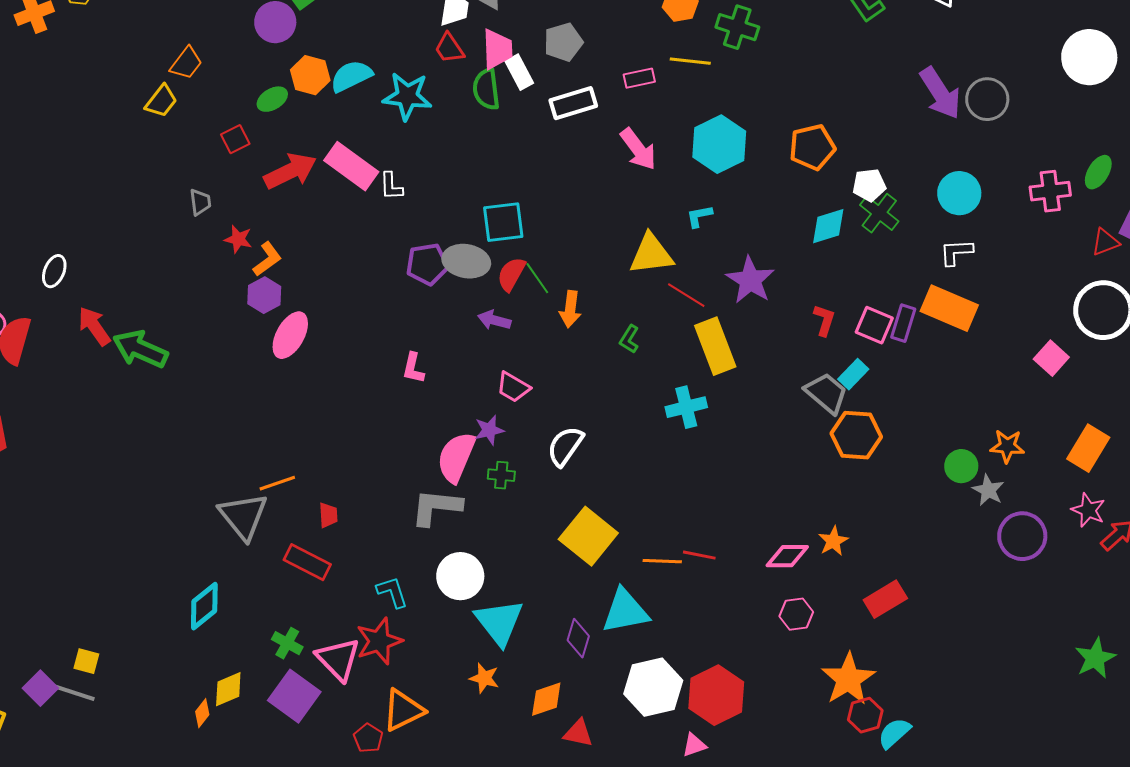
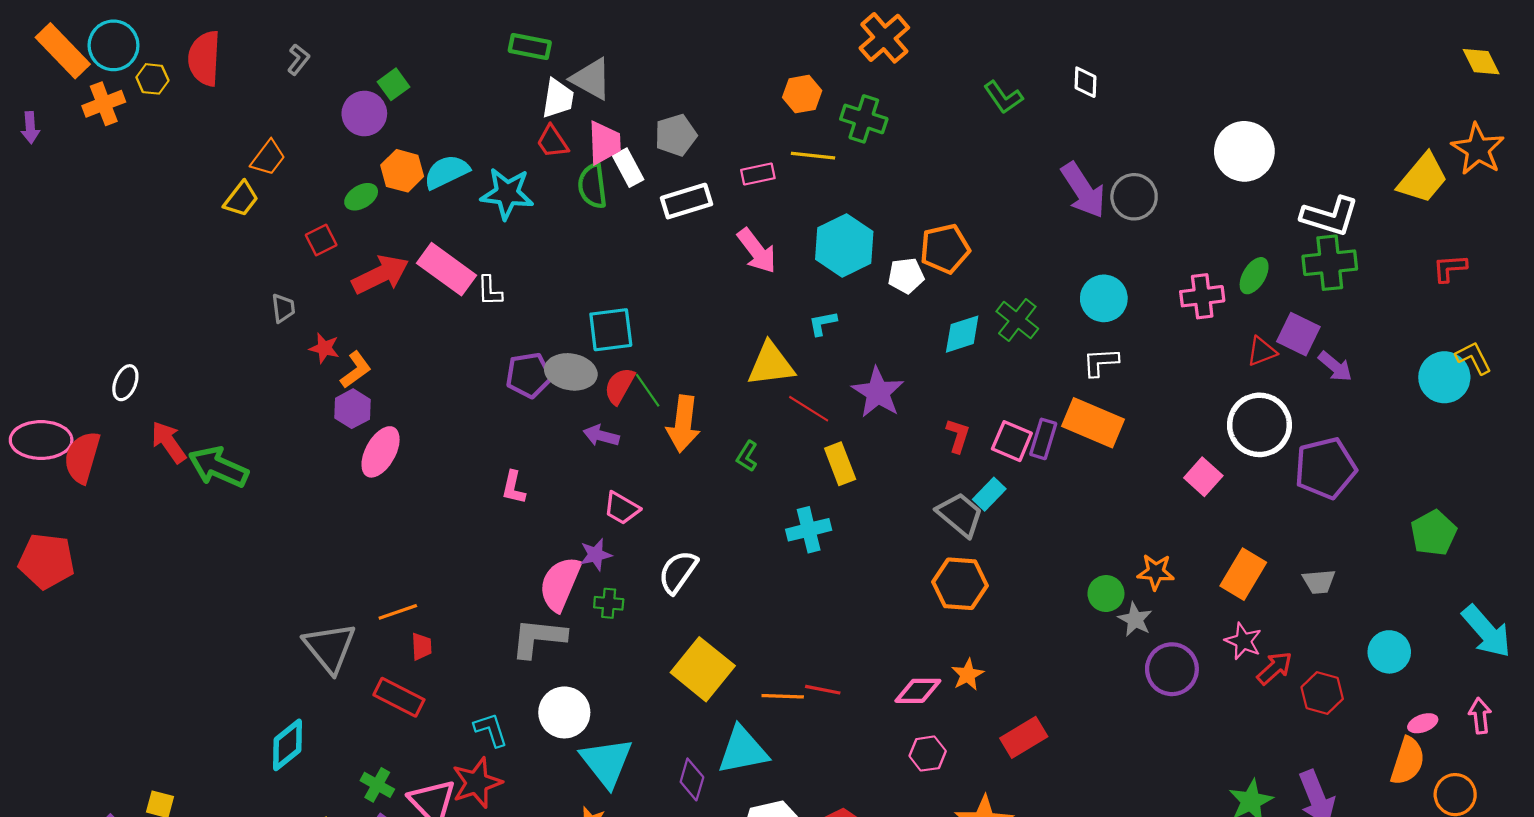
white pentagon: (869, 185) -> (906, 276), moved
orange arrow: (570, 309) -> (683, 424), size x1.4
yellow rectangle: (715, 346) -> (840, 464), size x0.7
orange hexagon: (856, 435) -> (960, 584), moved
orange line: (277, 483) -> (398, 612), moved

